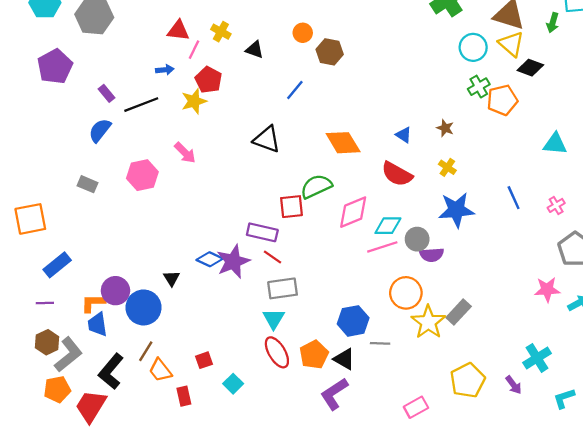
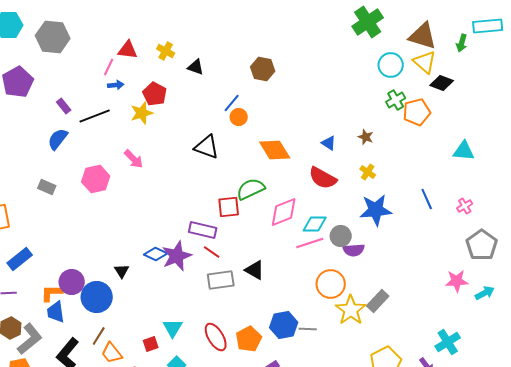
orange circle: (303, 33) -> (239, 117), moved
pink line: (194, 50) -> (109, 67), moved
cyan triangle: (274, 319) -> (173, 328), moved
blue hexagon: (353, 321) -> (284, 325), moved
black triangle: (344, 359) -> (255, 270), moved

